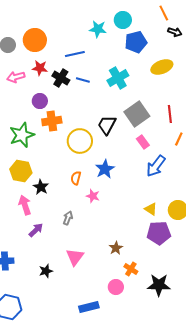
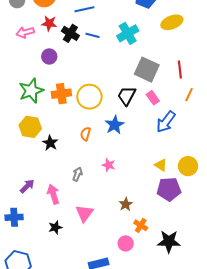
gray square: (137, 114) -> (147, 70), turned -30
orange cross: (52, 121) -> (61, 94), moved
black trapezoid: (107, 125) -> (127, 96), moved
pink star: (93, 196) -> (109, 165), moved
pink arrow: (25, 205) -> (53, 194), moved
purple arrow: (36, 230) -> (27, 186), moved

